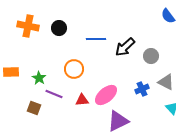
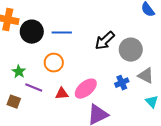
black circle: (59, 28) -> (32, 32), moved, size x1.5
blue line: (96, 39) -> (62, 33), moved
gray circle: (151, 56) -> (131, 50), size x1.5

